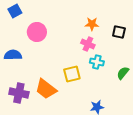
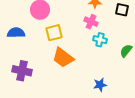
yellow square: (72, 74) -> (54, 33), moved
orange trapezoid: (46, 89) -> (63, 58), moved

